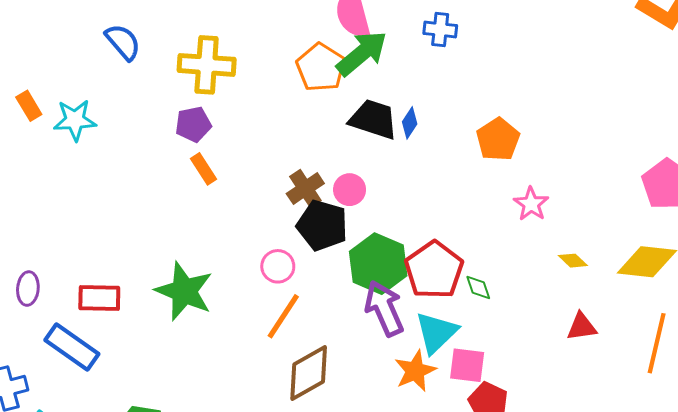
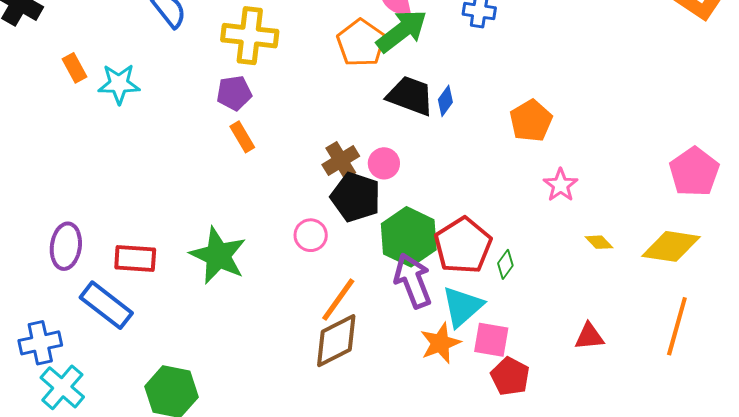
green diamond: (478, 288) -> (505, 264), turned 52
purple ellipse: (28, 289) -> (66, 246), size x1.4
orange line: (283, 316) -> (338, 300), moved
red triangle: (582, 327) -> (589, 336), moved

